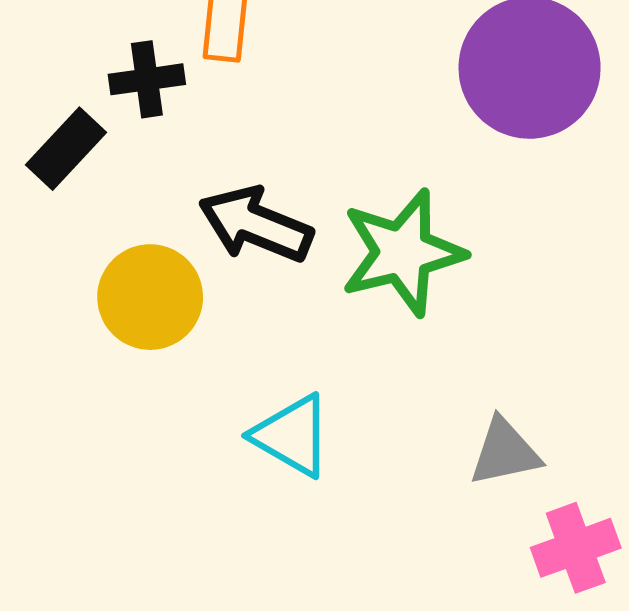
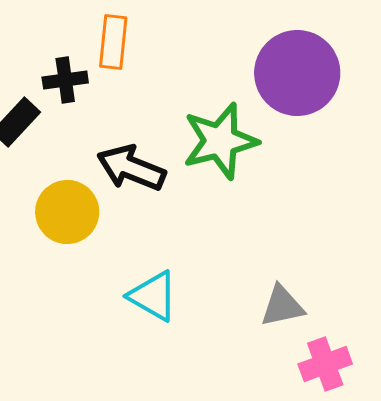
green star: (403, 253) -> (220, 141), moved

